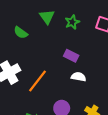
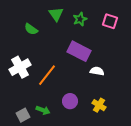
purple rectangle: (71, 56) -> (79, 51), size x1.6
white semicircle: (78, 77) -> (97, 71), moved

